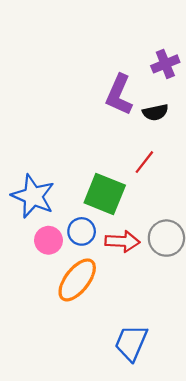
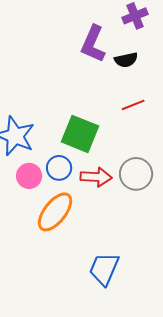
red line: (144, 162) -> (133, 105), moved, turned 30

